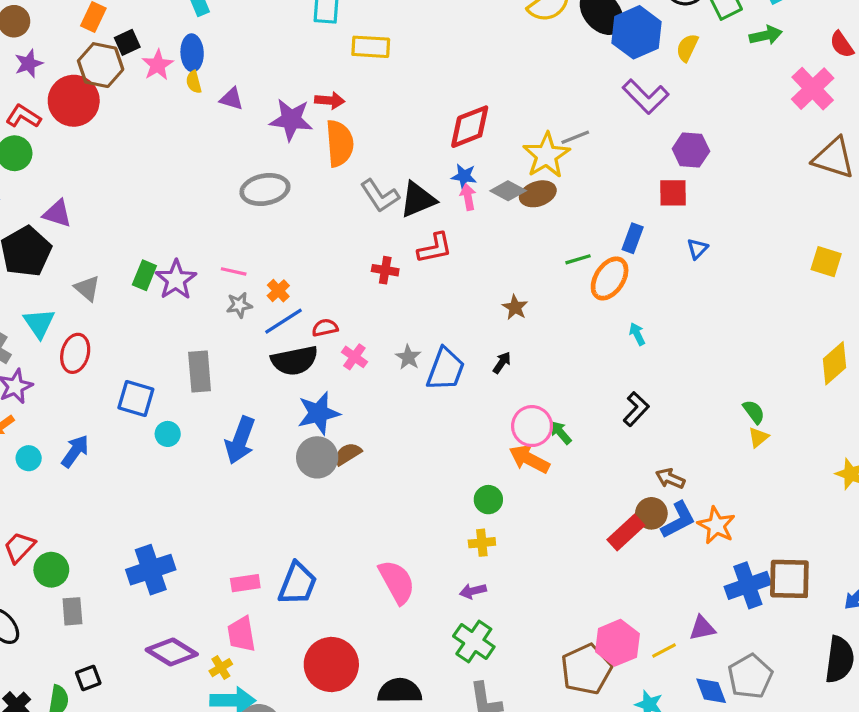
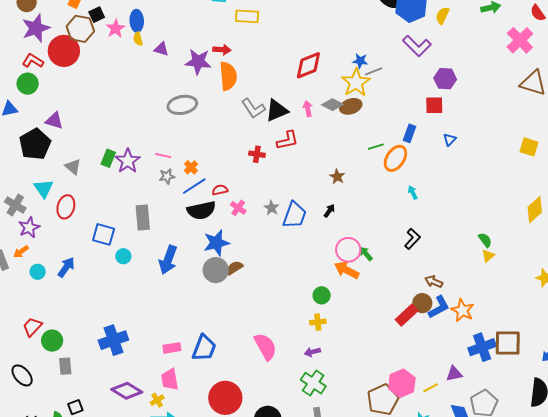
purple star: (29, 64) -> (36, 28), size x1.6
blue star: (464, 176) -> (360, 61), moved

